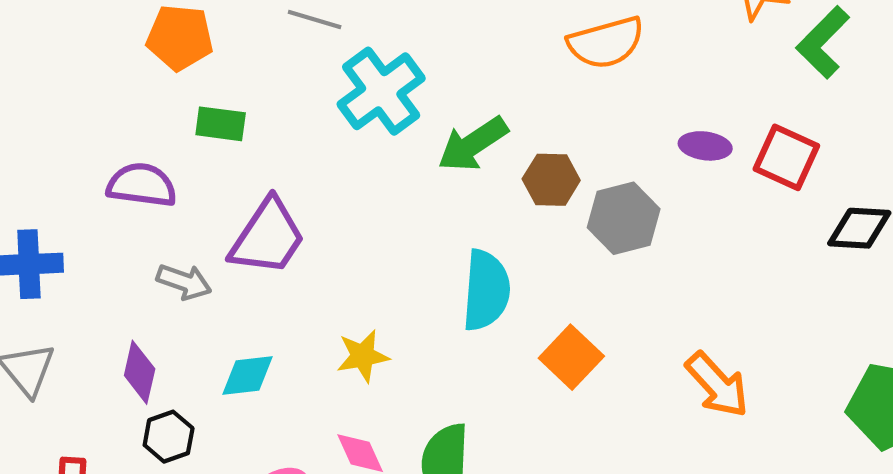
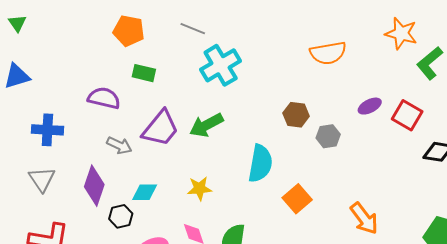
green arrow: (473, 144) -> (206, 125), moved
purple ellipse: (705, 146) -> (370, 106), turned -40
gray hexagon: (624, 218) -> (328, 136), size x0.7
purple diamond: (140, 372) -> (94, 186), size x1.4
black hexagon: (169, 437) -> (121, 216), moved

